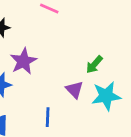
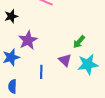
blue line: (48, 117) -> (41, 72), moved

